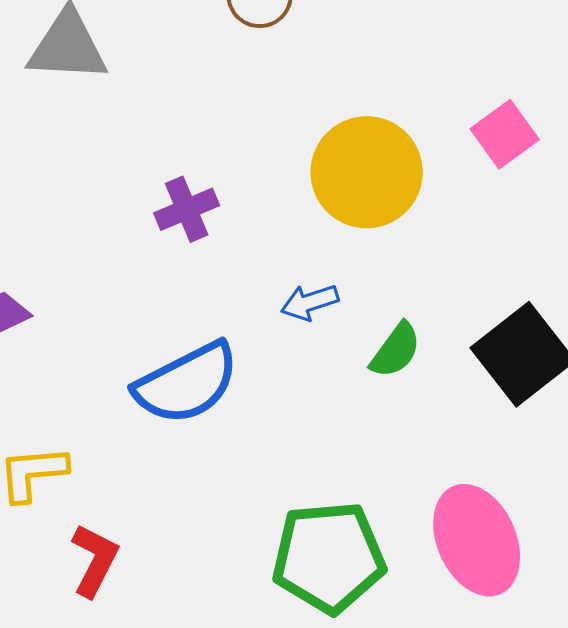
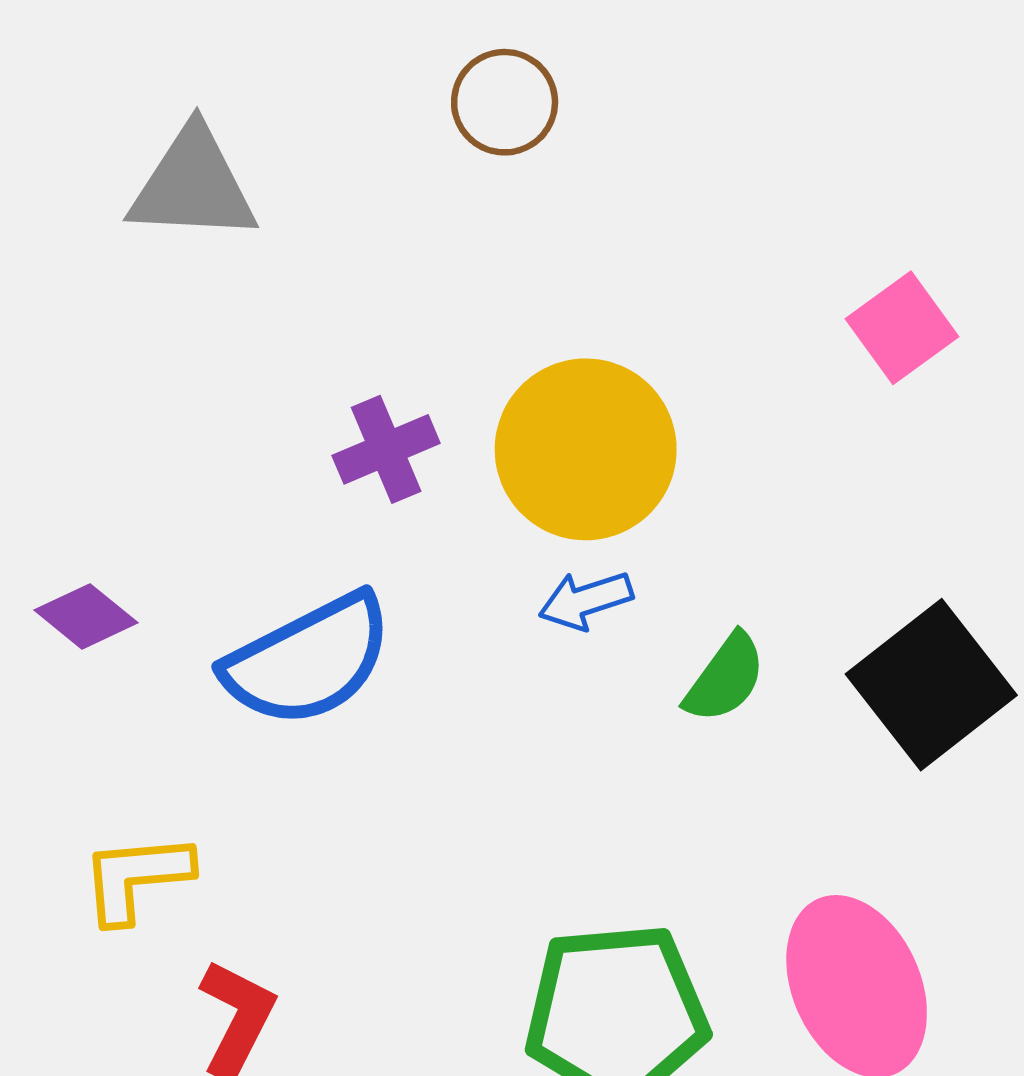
yellow circle: (367, 172) -> (586, 449), moved
blue semicircle: (187, 383) -> (308, 660), moved

